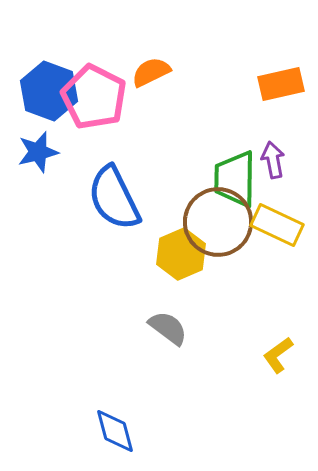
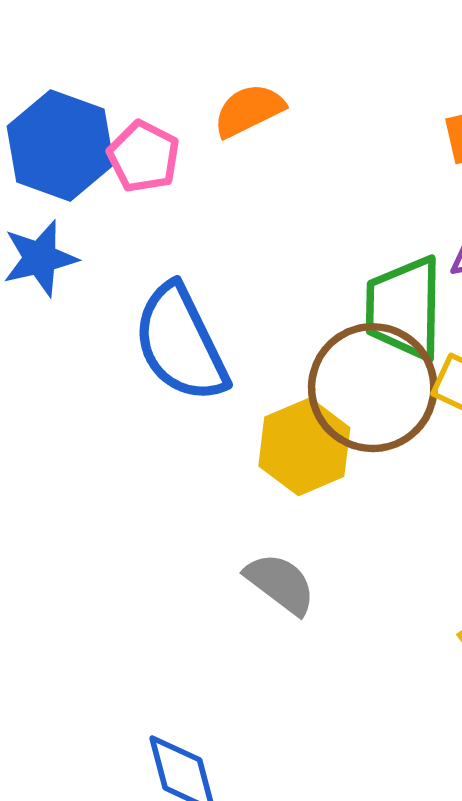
pink pentagon: (94, 97) -> (144, 157), size x0.6

